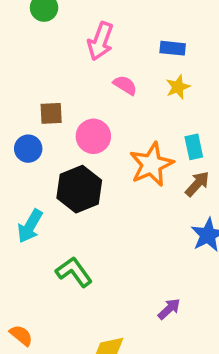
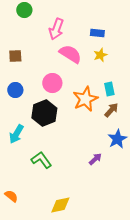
pink semicircle: (125, 85) -> (70, 54), size x1.6
brown square: (51, 113) -> (15, 56), moved
purple arrow: (169, 309) -> (95, 159), moved

